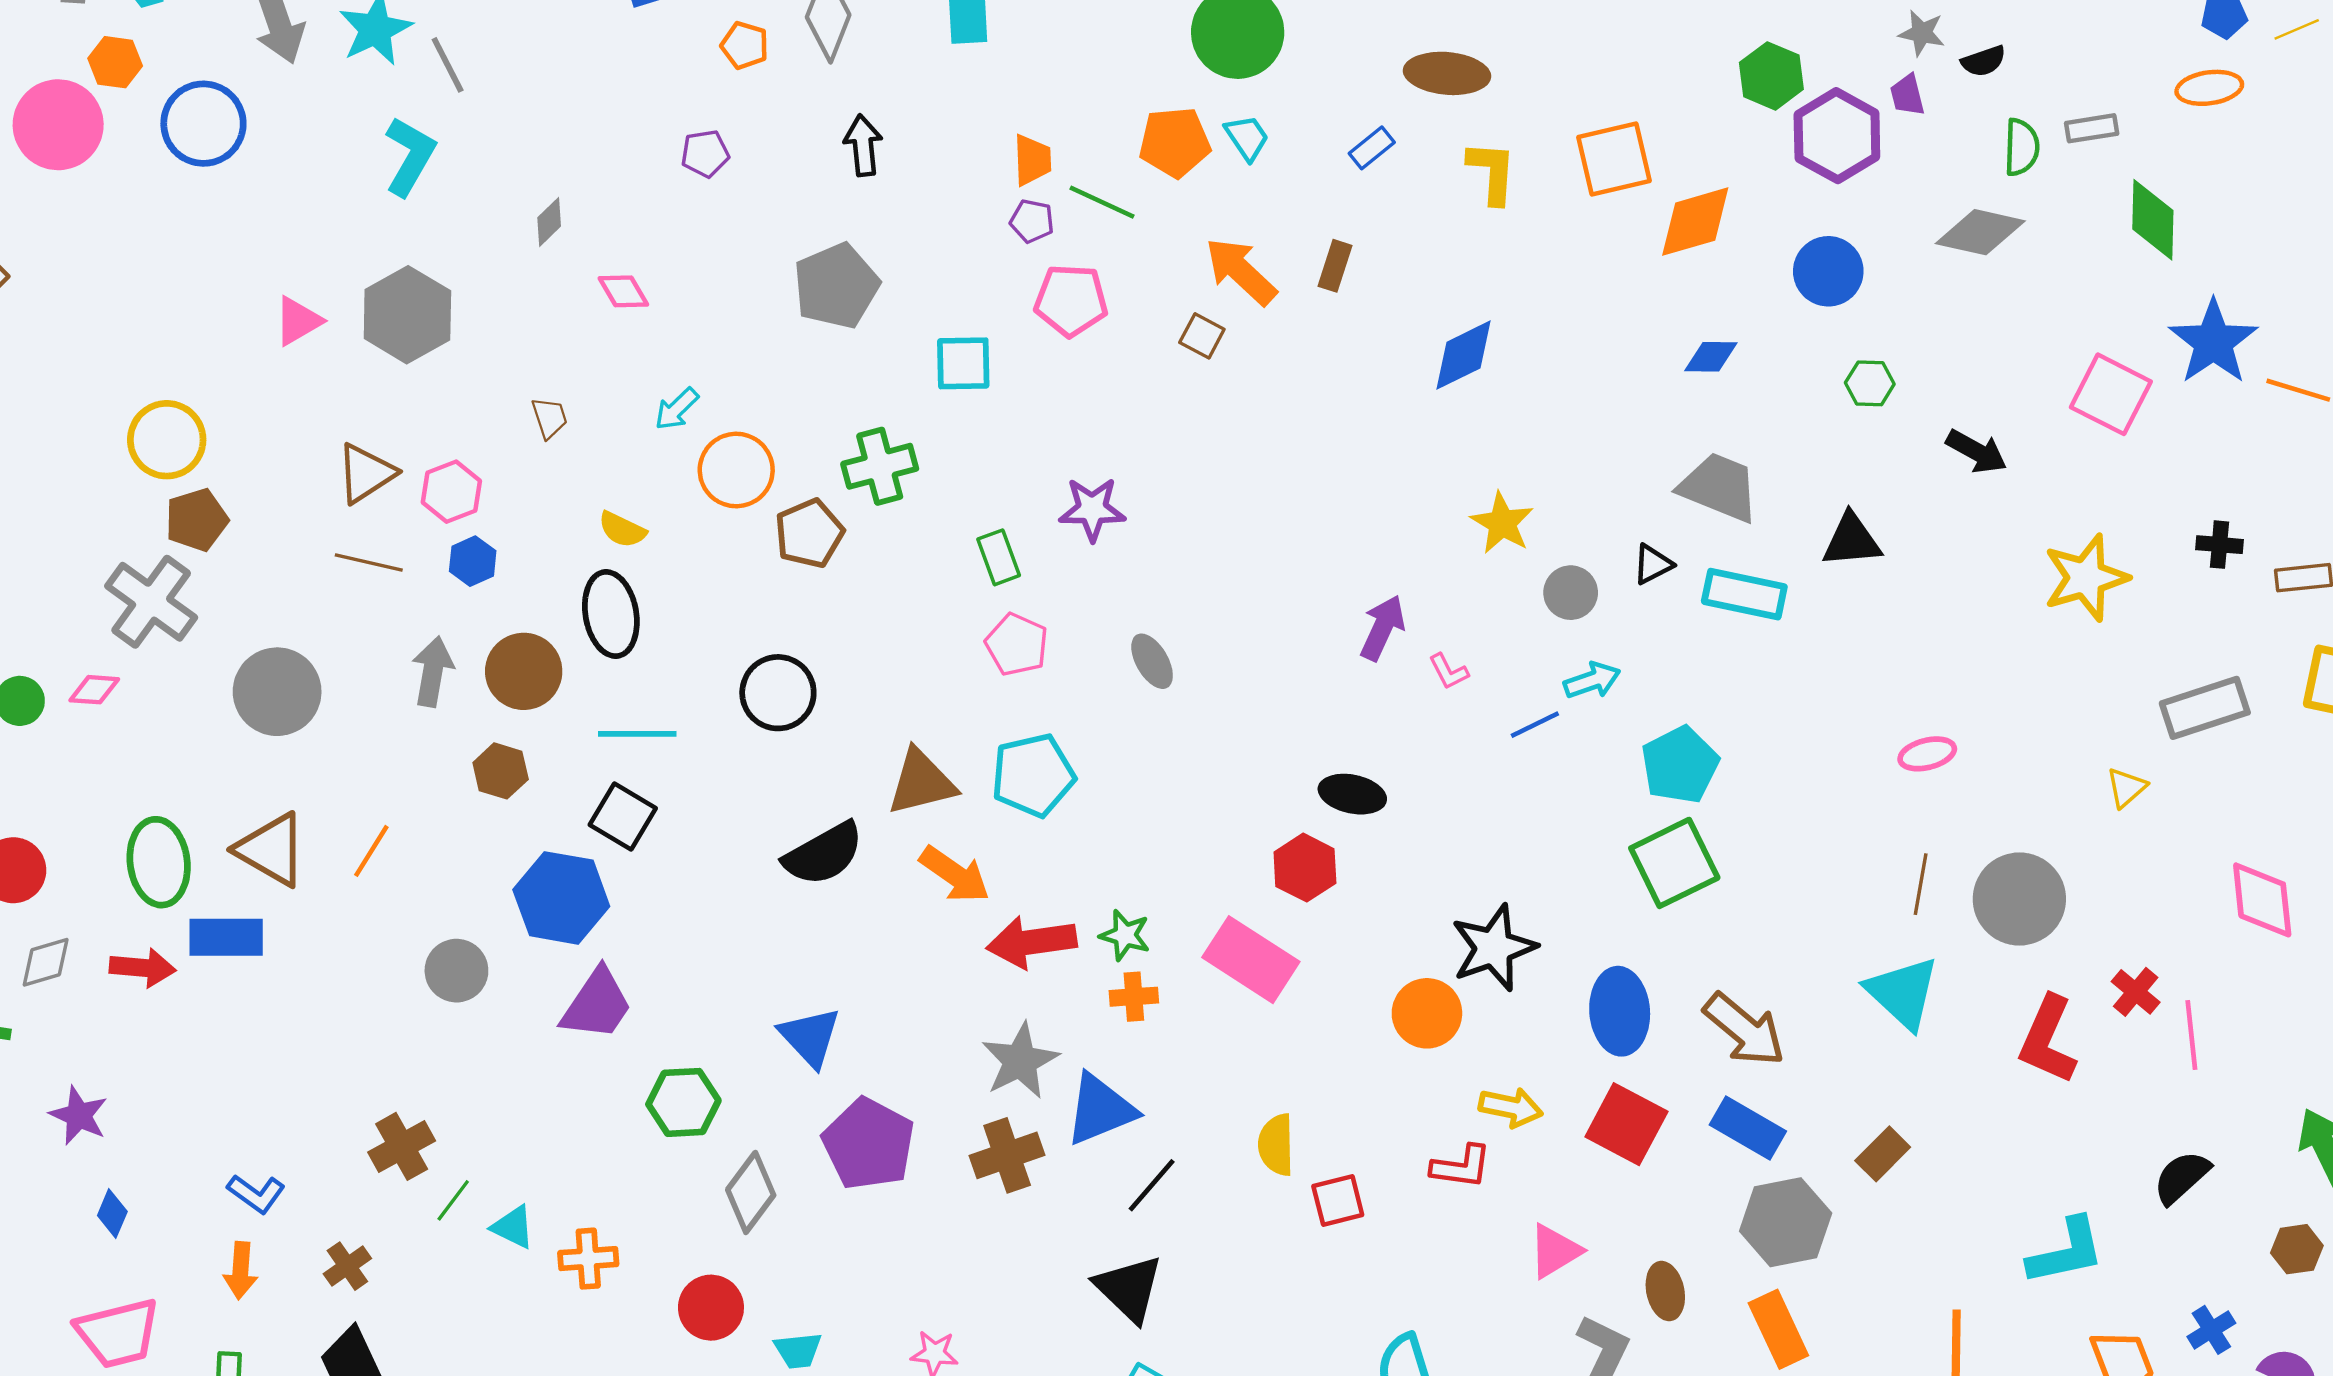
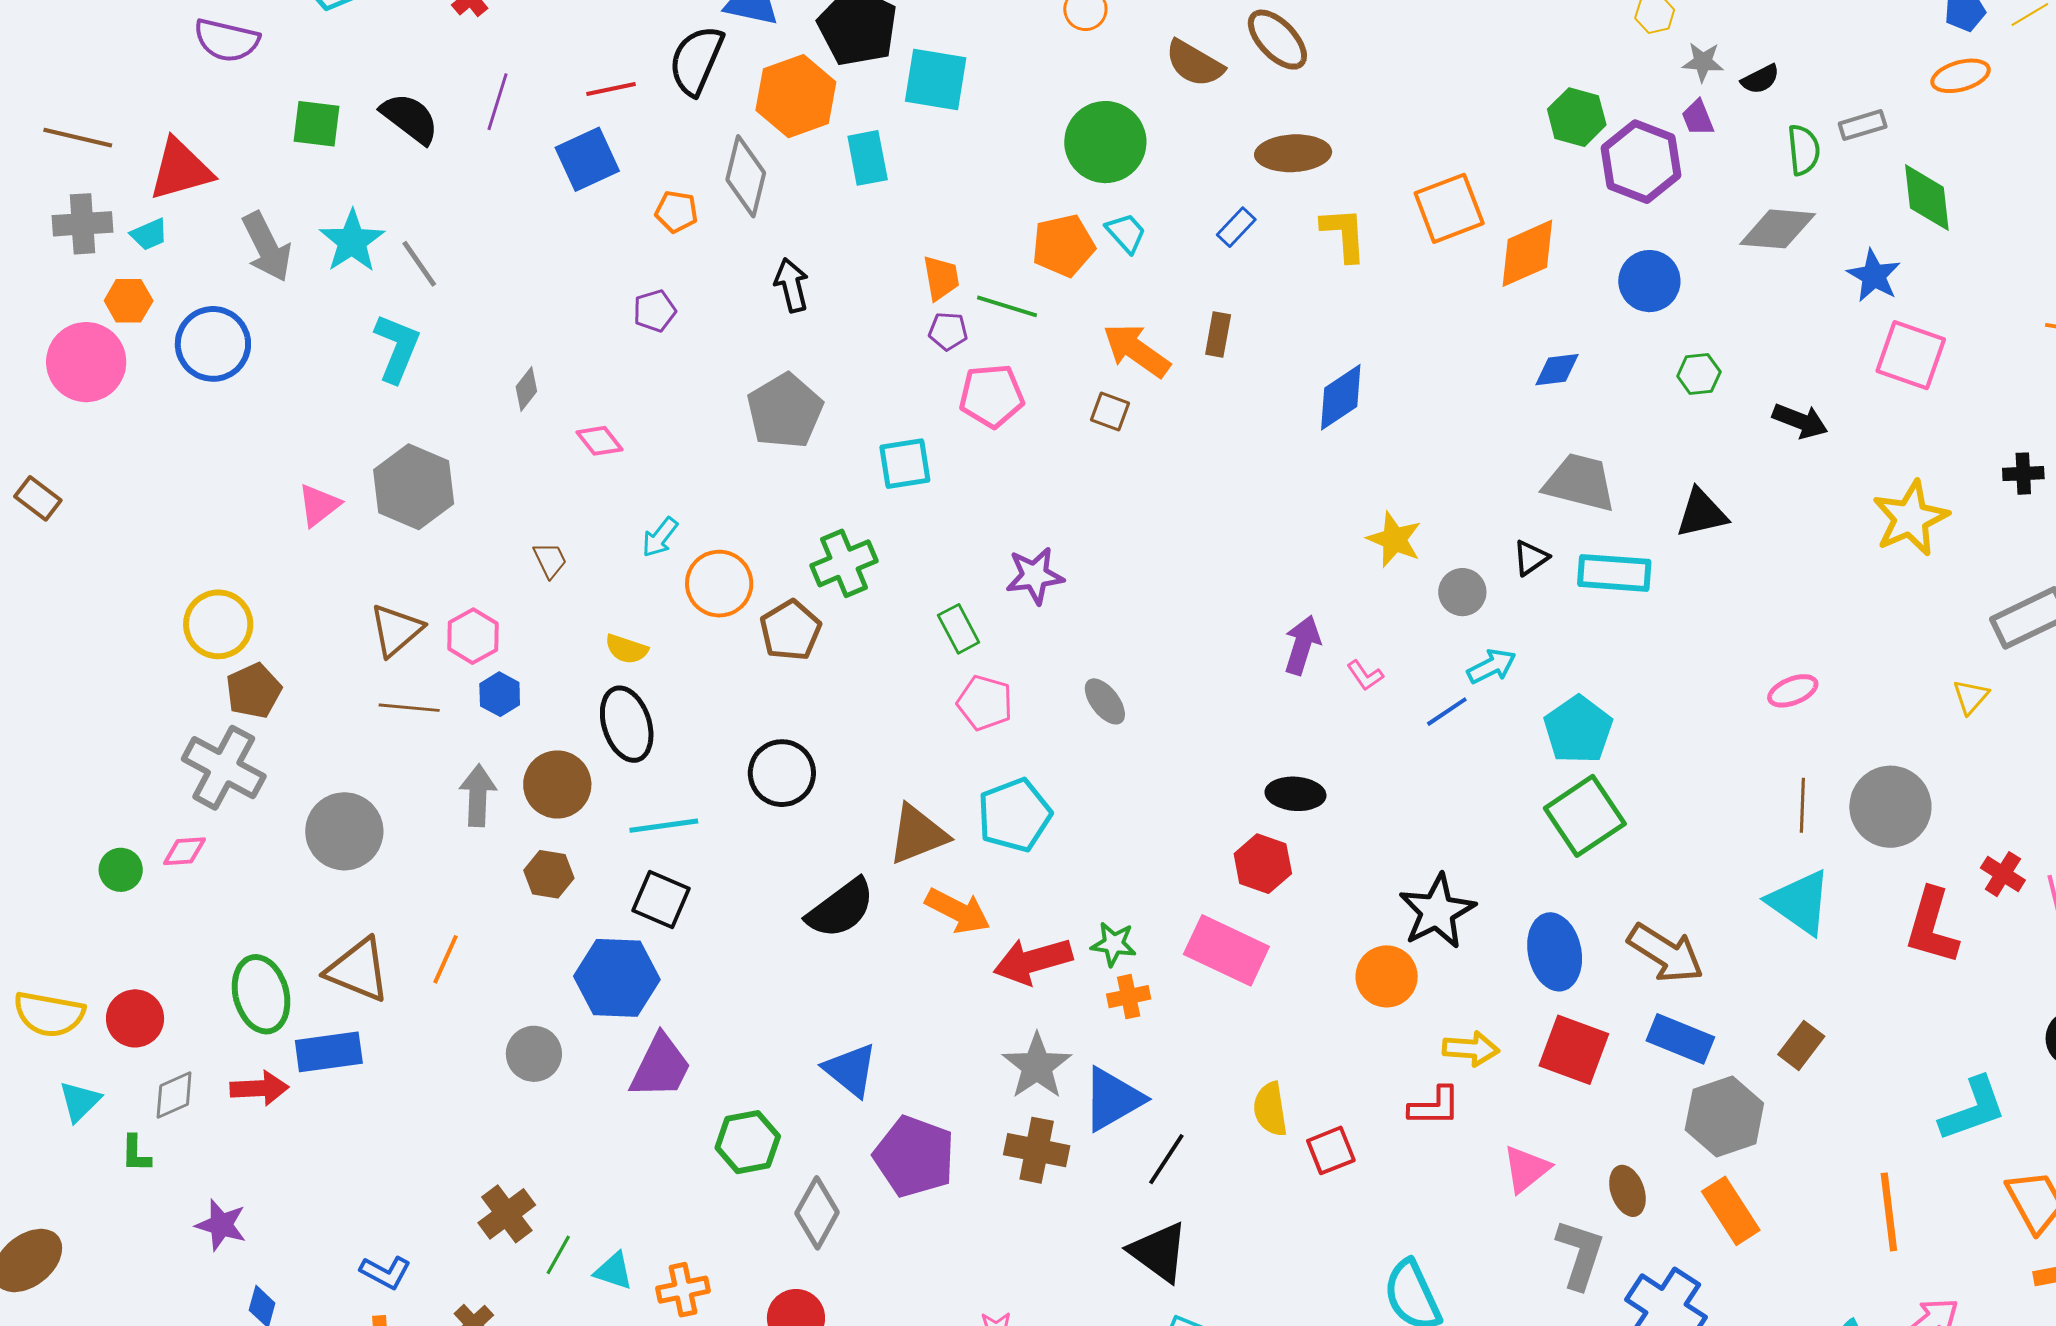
blue star: (2213, 342) -> (1874, 276), moved, size x0.7
brown cross: (1007, 1155) -> (1037, 1150), turned 38

